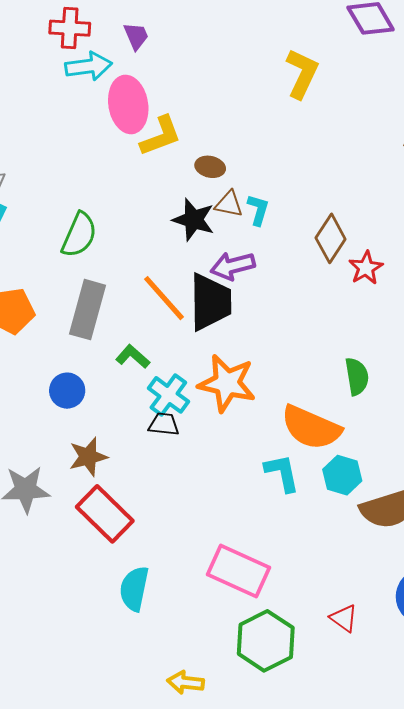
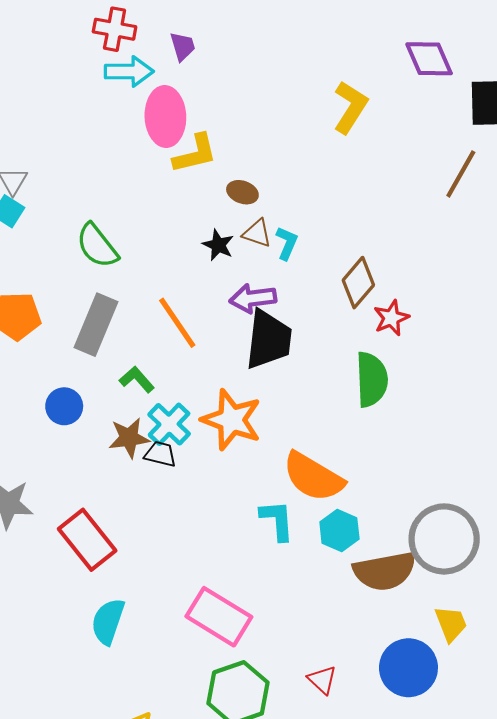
black star: (194, 220) -> (218, 245), size x0.7
green semicircle: (79, 235) -> (97, 246), turned 111
black trapezoid: (210, 302) -> (269, 340), moved
green semicircle: (357, 376) -> (372, 379), moved, size x1.4
brown star: (88, 457) -> (129, 438), moved

